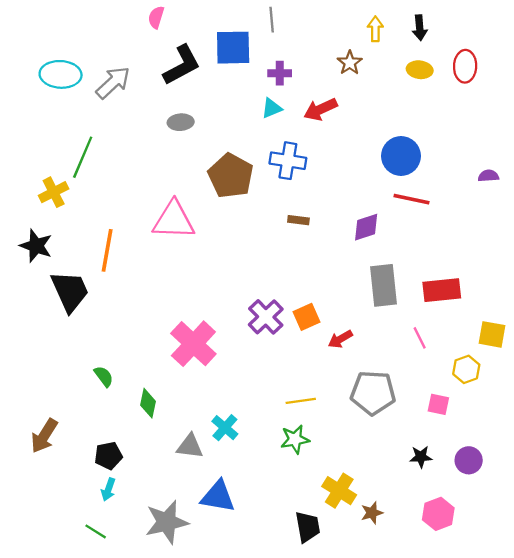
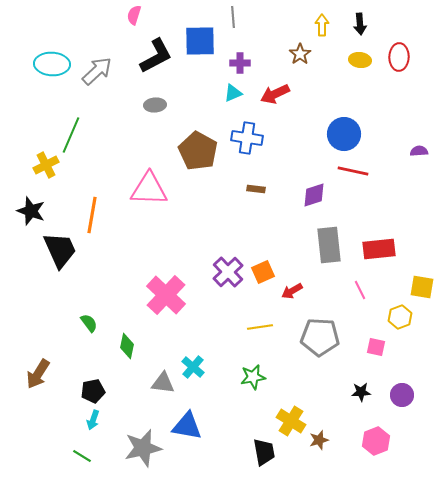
yellow line: (301, 401) -> (260, 327), moved

